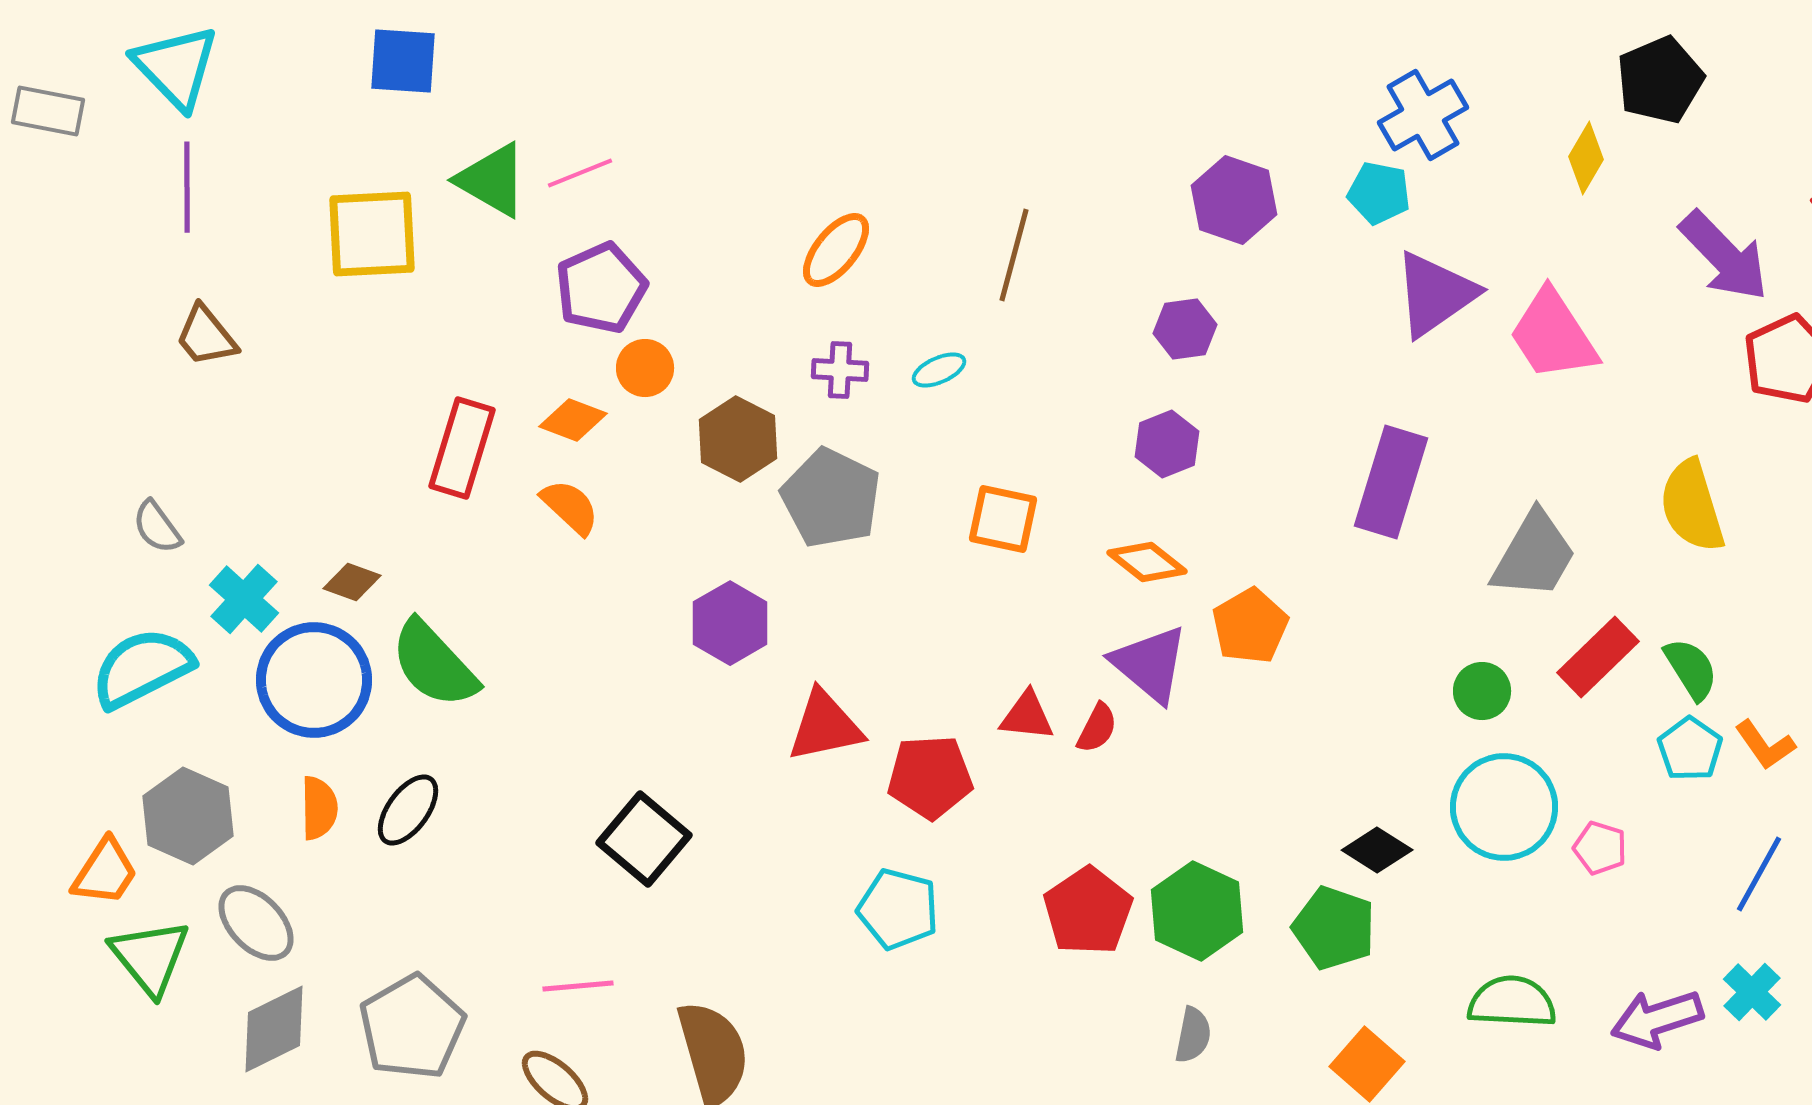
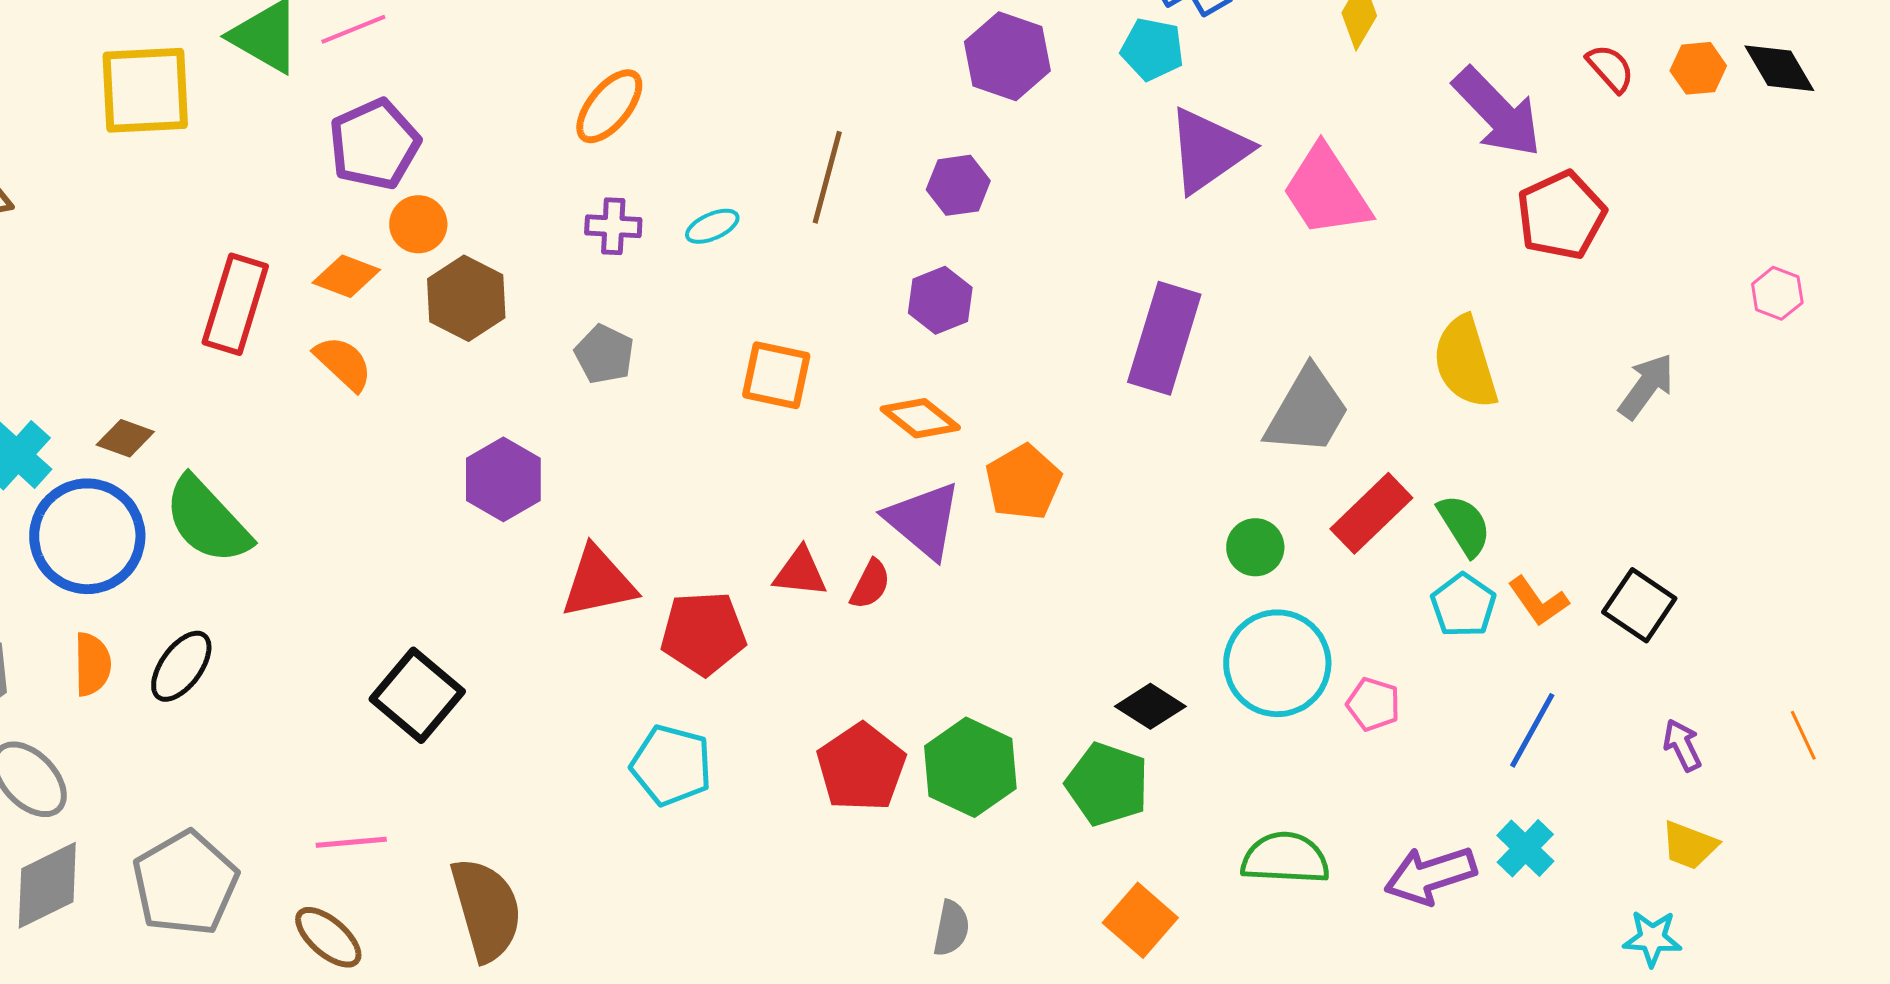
brown line: (1014, 255) -> (827, 177), moved
brown hexagon: (738, 439) -> (466, 298), moved
gray pentagon: (831, 498) -> (604, 354), size x0.6
gray semicircle: (1193, 1035) -> (951, 928), moved

